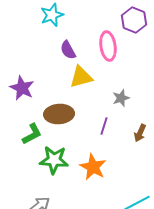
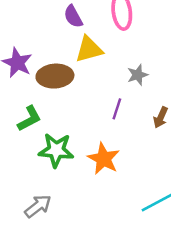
brown ellipse: (59, 114) -> (55, 76), moved

